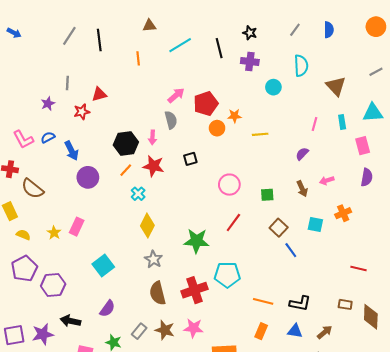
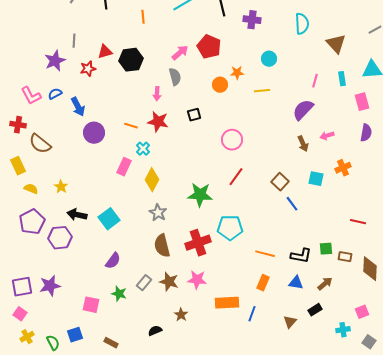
cyan circle: (273, 87) -> (269, 59), moved
purple star: (48, 104) -> (55, 61), size x1.5
red pentagon: (206, 104) -> (209, 47), moved, turned -30
black hexagon: (126, 144) -> (131, 60), moved
purple semicircle: (302, 154) -> (303, 110), size x1.6
orange line: (126, 170) -> (131, 126), turned 64
green square: (267, 195) -> (326, 249), moved
pink rectangle: (77, 227) -> (124, 167), moved
black arrow: (70, 321) -> (77, 215), moved

